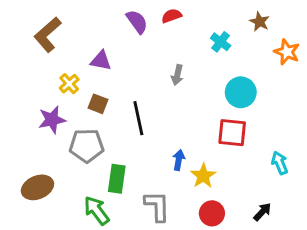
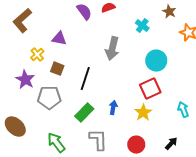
gray arrow: (177, 75) -> (112, 49), size x1.6
black line: (138, 118) -> (85, 79), turned 30
purple star: (52, 120) -> (25, 80), turned -30
red square: (232, 133) -> (150, 89), turned -30
yellow star: (203, 176) -> (143, 113), moved
green rectangle: (117, 179) -> (84, 113), moved, turned 36
brown ellipse: (37, 187) -> (15, 127), turned 65

